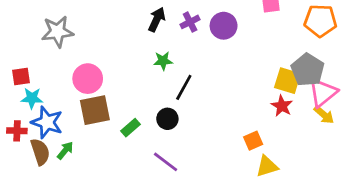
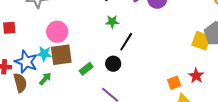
cyan star: (32, 98) -> (44, 54), moved
red star: (282, 106) -> (196, 76), moved
green arrow: (65, 150) -> (45, 79), moved

